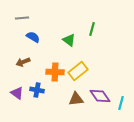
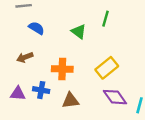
yellow rectangle: (78, 71) -> (107, 68), moved
purple triangle: (17, 93) -> (18, 94), turned -32
brown triangle: (76, 99) -> (70, 101), moved

